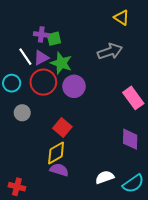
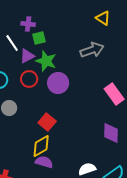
purple cross: (41, 34) -> (28, 24), moved
white line: (25, 57) -> (12, 43), moved
red circle: (43, 82) -> (29, 79), size x0.7

